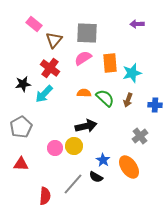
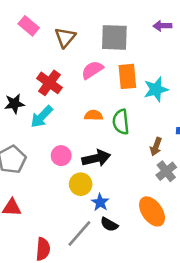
gray square: (87, 33) -> (114, 37), moved
brown triangle: (54, 40) -> (65, 37), moved
green semicircle: (105, 98) -> (121, 122), turned -138
brown arrow: (128, 100) -> (156, 147), moved
pink circle: (55, 148) -> (61, 156), moved
blue star: (103, 160) -> (100, 202), moved

